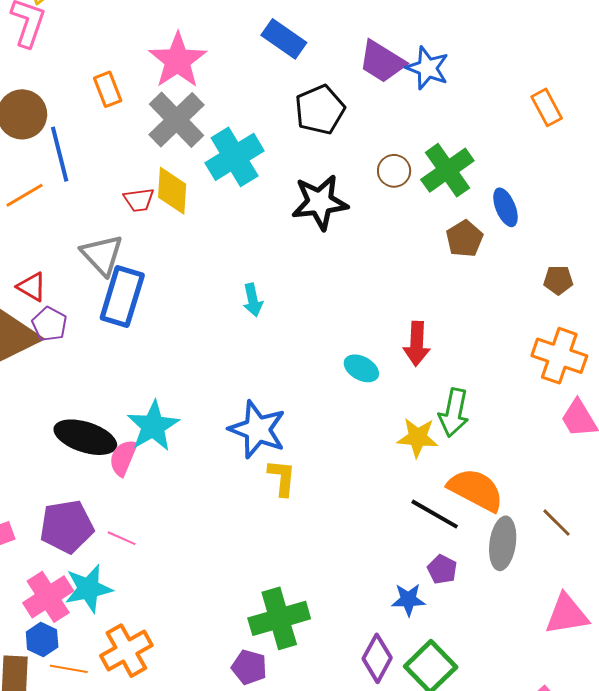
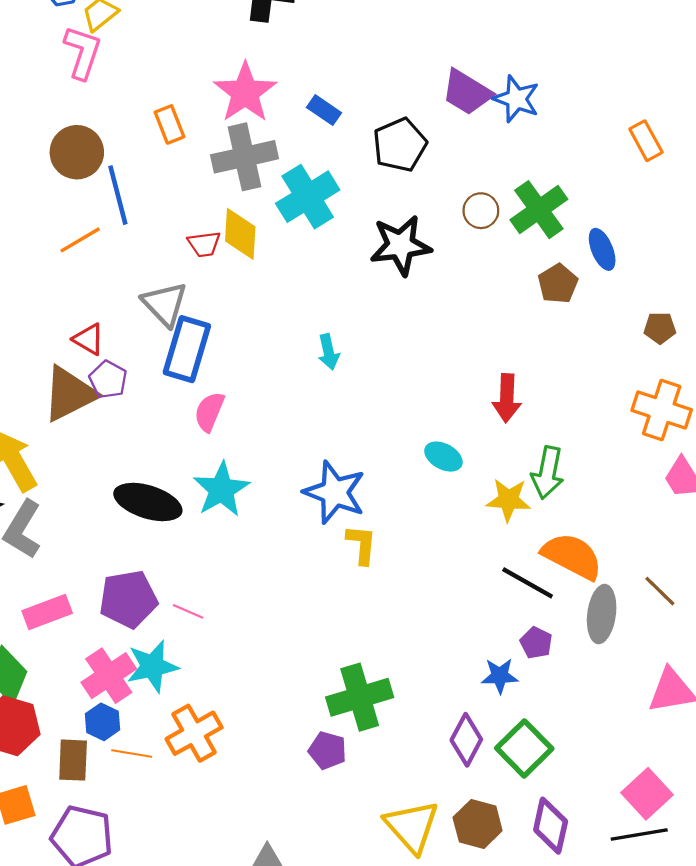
blue rectangle: (284, 39) -> (324, 110), moved, size x0.7
gray cross: (177, 120) -> (244, 157), turned 32
cyan ellipse: (361, 368) -> (443, 457), moved
pink semicircle: (123, 458) -> (209, 412), moved

